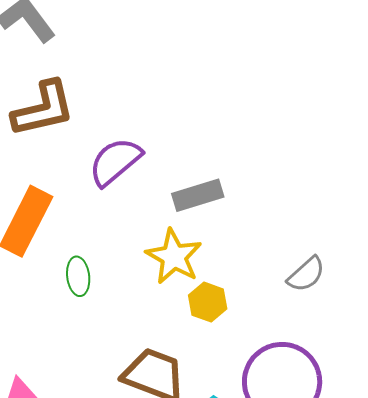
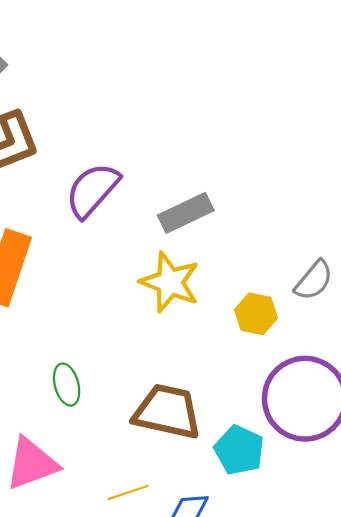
green ellipse: (78, 276) -> (67, 385), moved
yellow hexagon: (208, 302) -> (256, 314), moved

